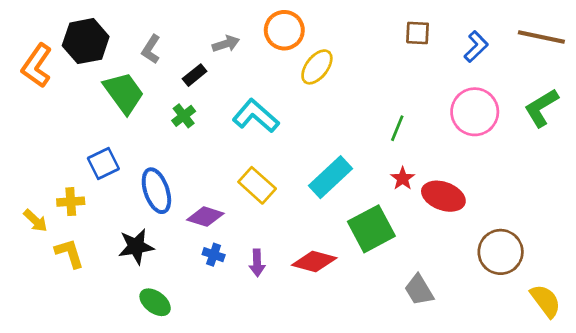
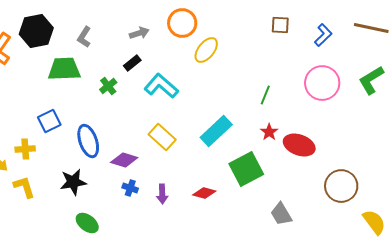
black rectangle: (195, 75) -> (132, 63), moved
green trapezoid: (124, 93) -> (64, 69), turned -56
red diamond: (314, 261) -> (204, 193), size x0.7

